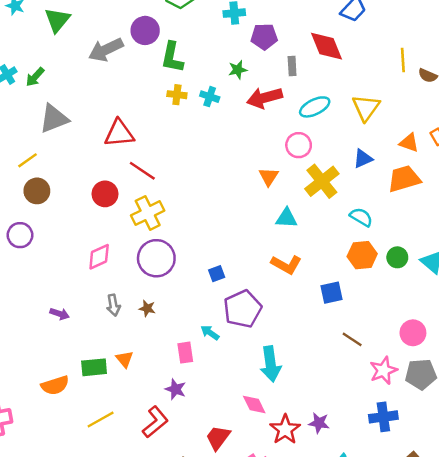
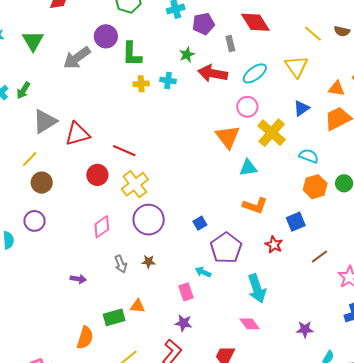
yellow line: (403, 60) -> (313, 34), moved, turned -36
red arrow: (265, 98) -> (213, 73), turned 36
red triangle: (119, 133) -> (77, 134), moved
orange triangle: (269, 177) -> (228, 137), size x1.5
brown line: (352, 339) -> (319, 257), turned -60
orange triangle: (125, 359) -> (138, 306), turned -35
orange semicircle: (55, 385) -> (85, 338), turned -45
red star: (285, 429) -> (274, 245), moved, size x0.7

